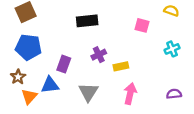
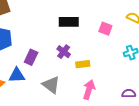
black rectangle: (87, 21) -> (69, 22), moved
purple cross: (99, 55) -> (64, 52), turned -32
gray triangle: (88, 92) -> (51, 85), turned -30

